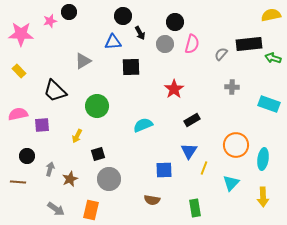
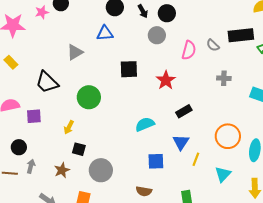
black arrow: (140, 33) -> (143, 11), moved
pink semicircle: (192, 44) -> (189, 50), moved
gray semicircle: (221, 54) -> (213, 45), turned -88
black square: (131, 67) -> (129, 69), moved
cyan semicircle: (143, 125) -> (145, 124), moved
black square: (98, 154) -> (79, 149), moved, turned 32
gray arrow: (50, 169) -> (31, 166), moved

